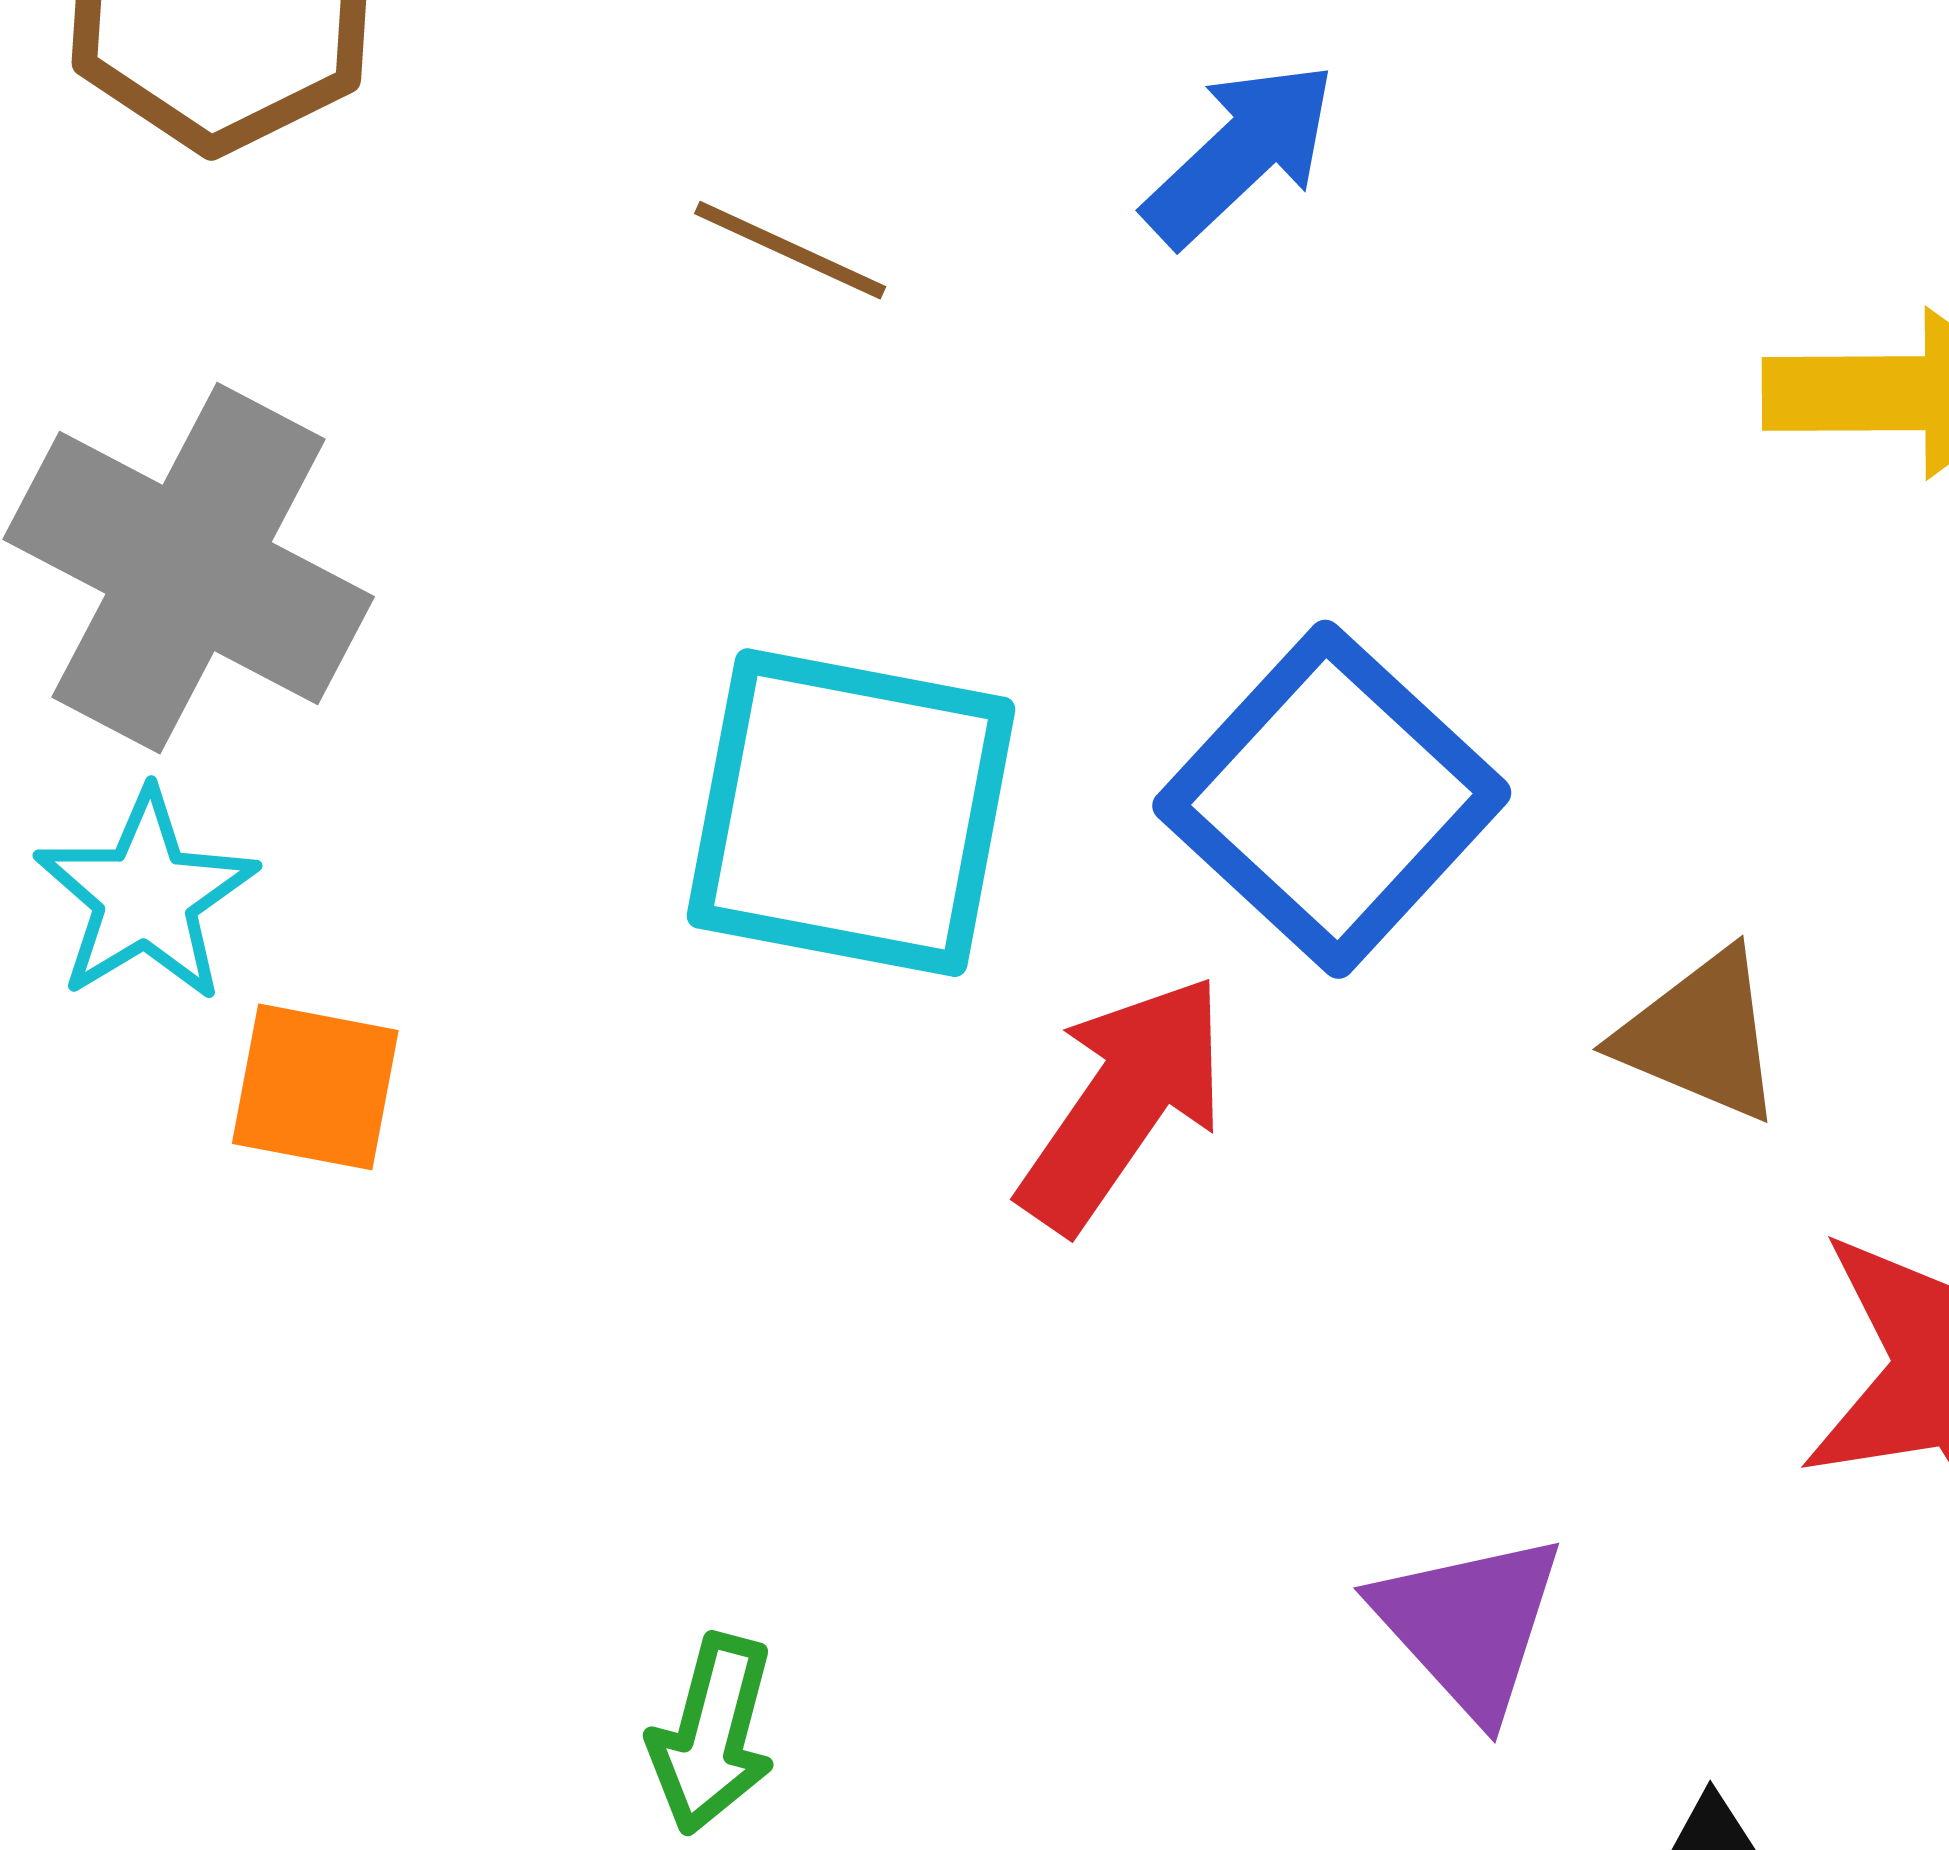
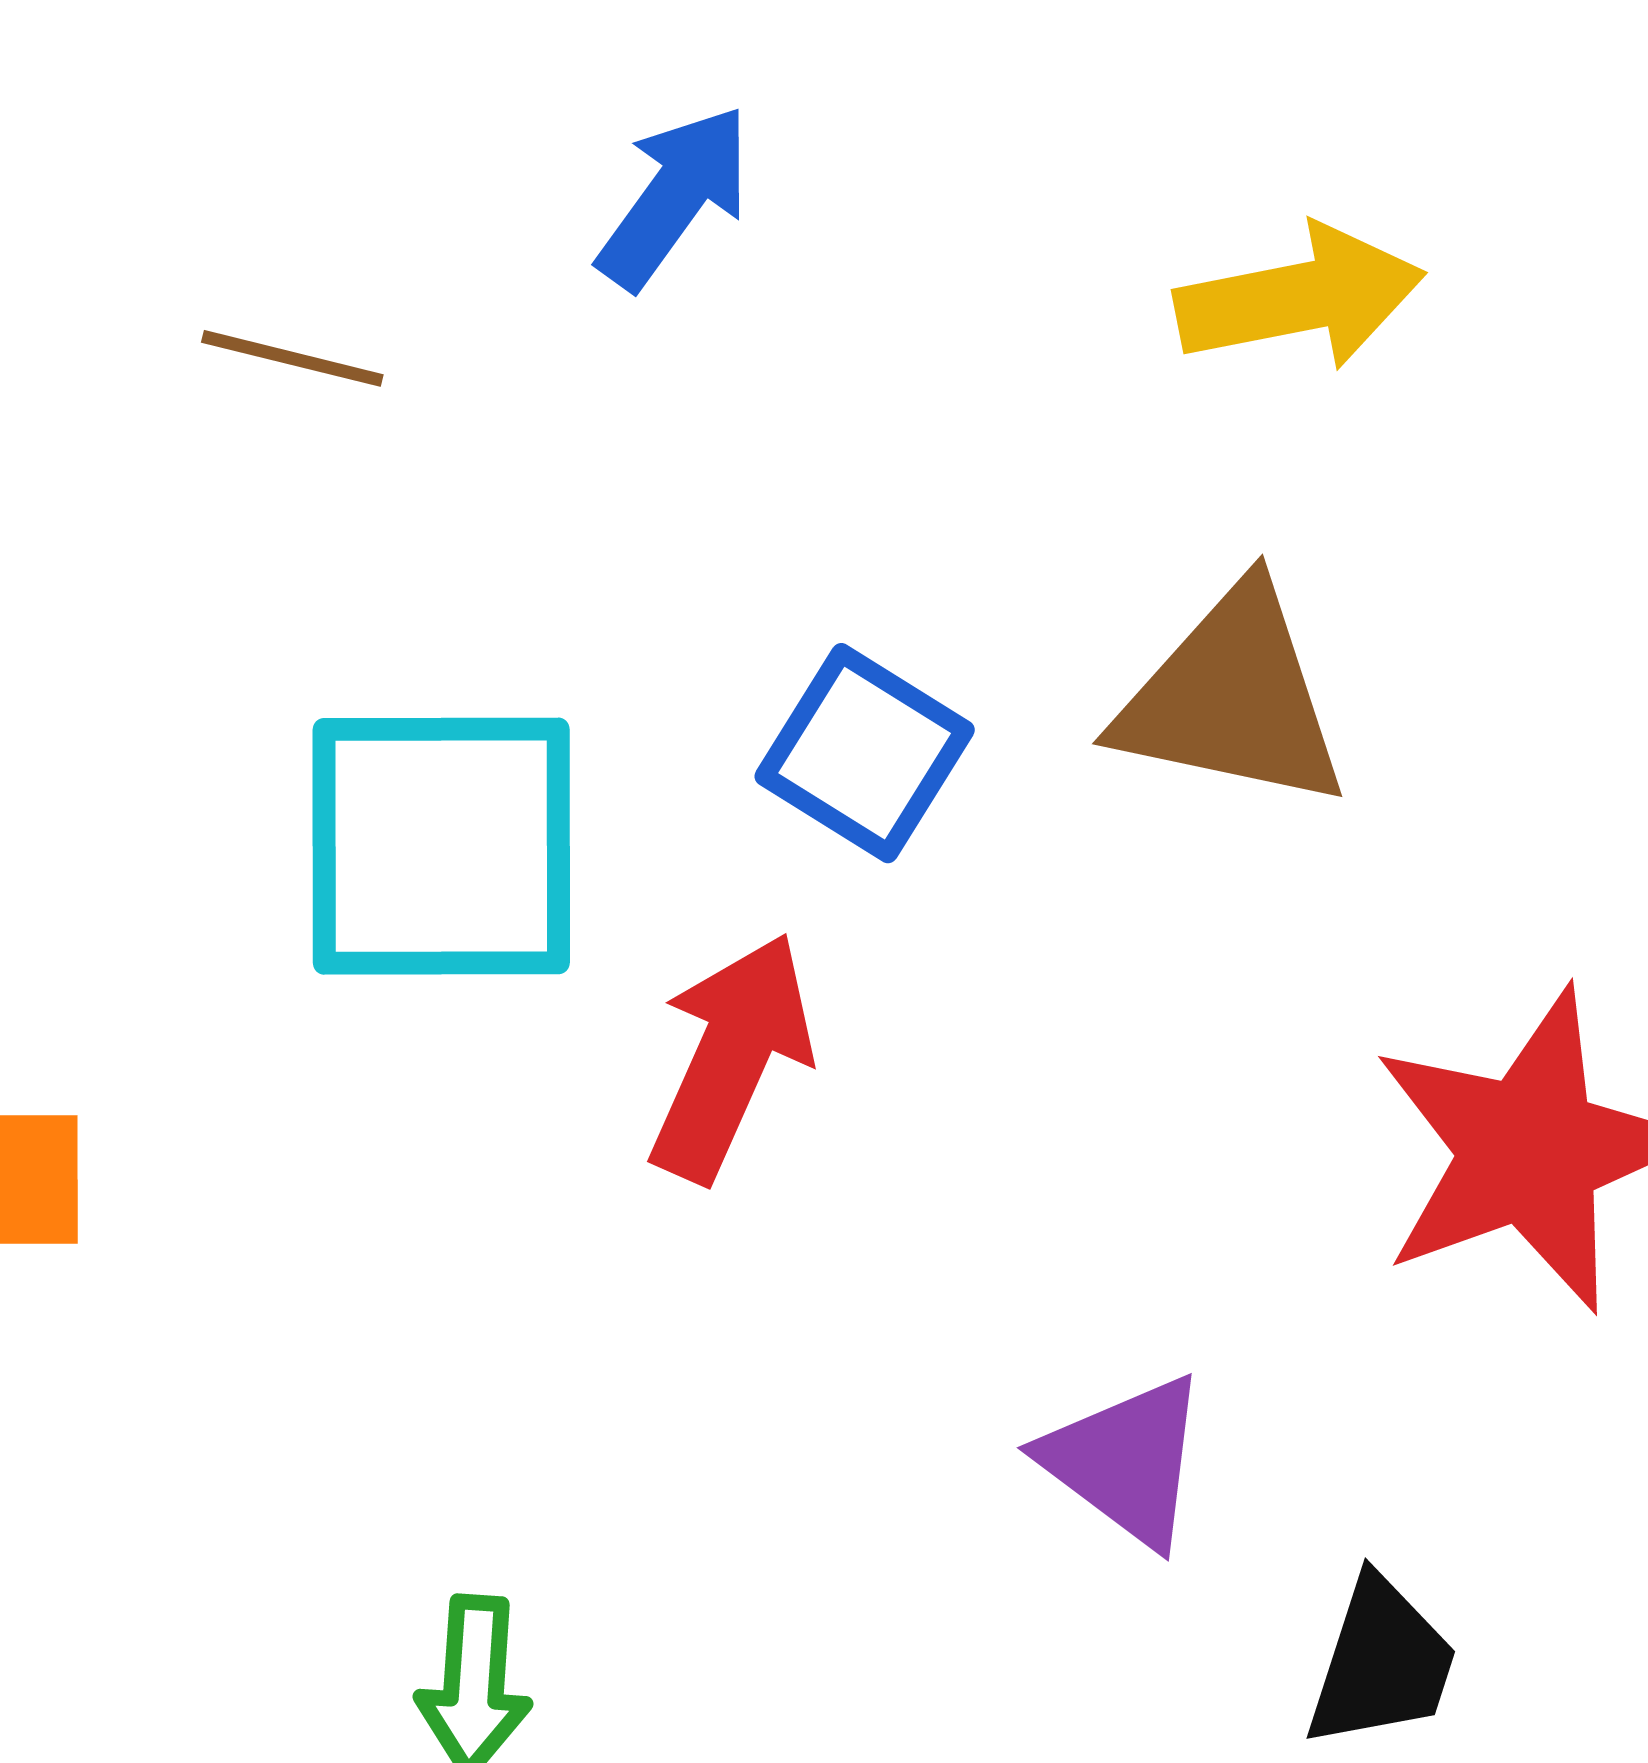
blue square: (1332, 799) -> (865, 753), size x0.7
brown triangle: (1701, 1036) -> (1232, 698), moved, size x1.5

